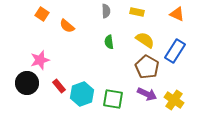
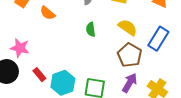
pink star: (40, 60) -> (20, 48), turned 30
purple arrow: (147, 94) -> (130, 83), turned -84

